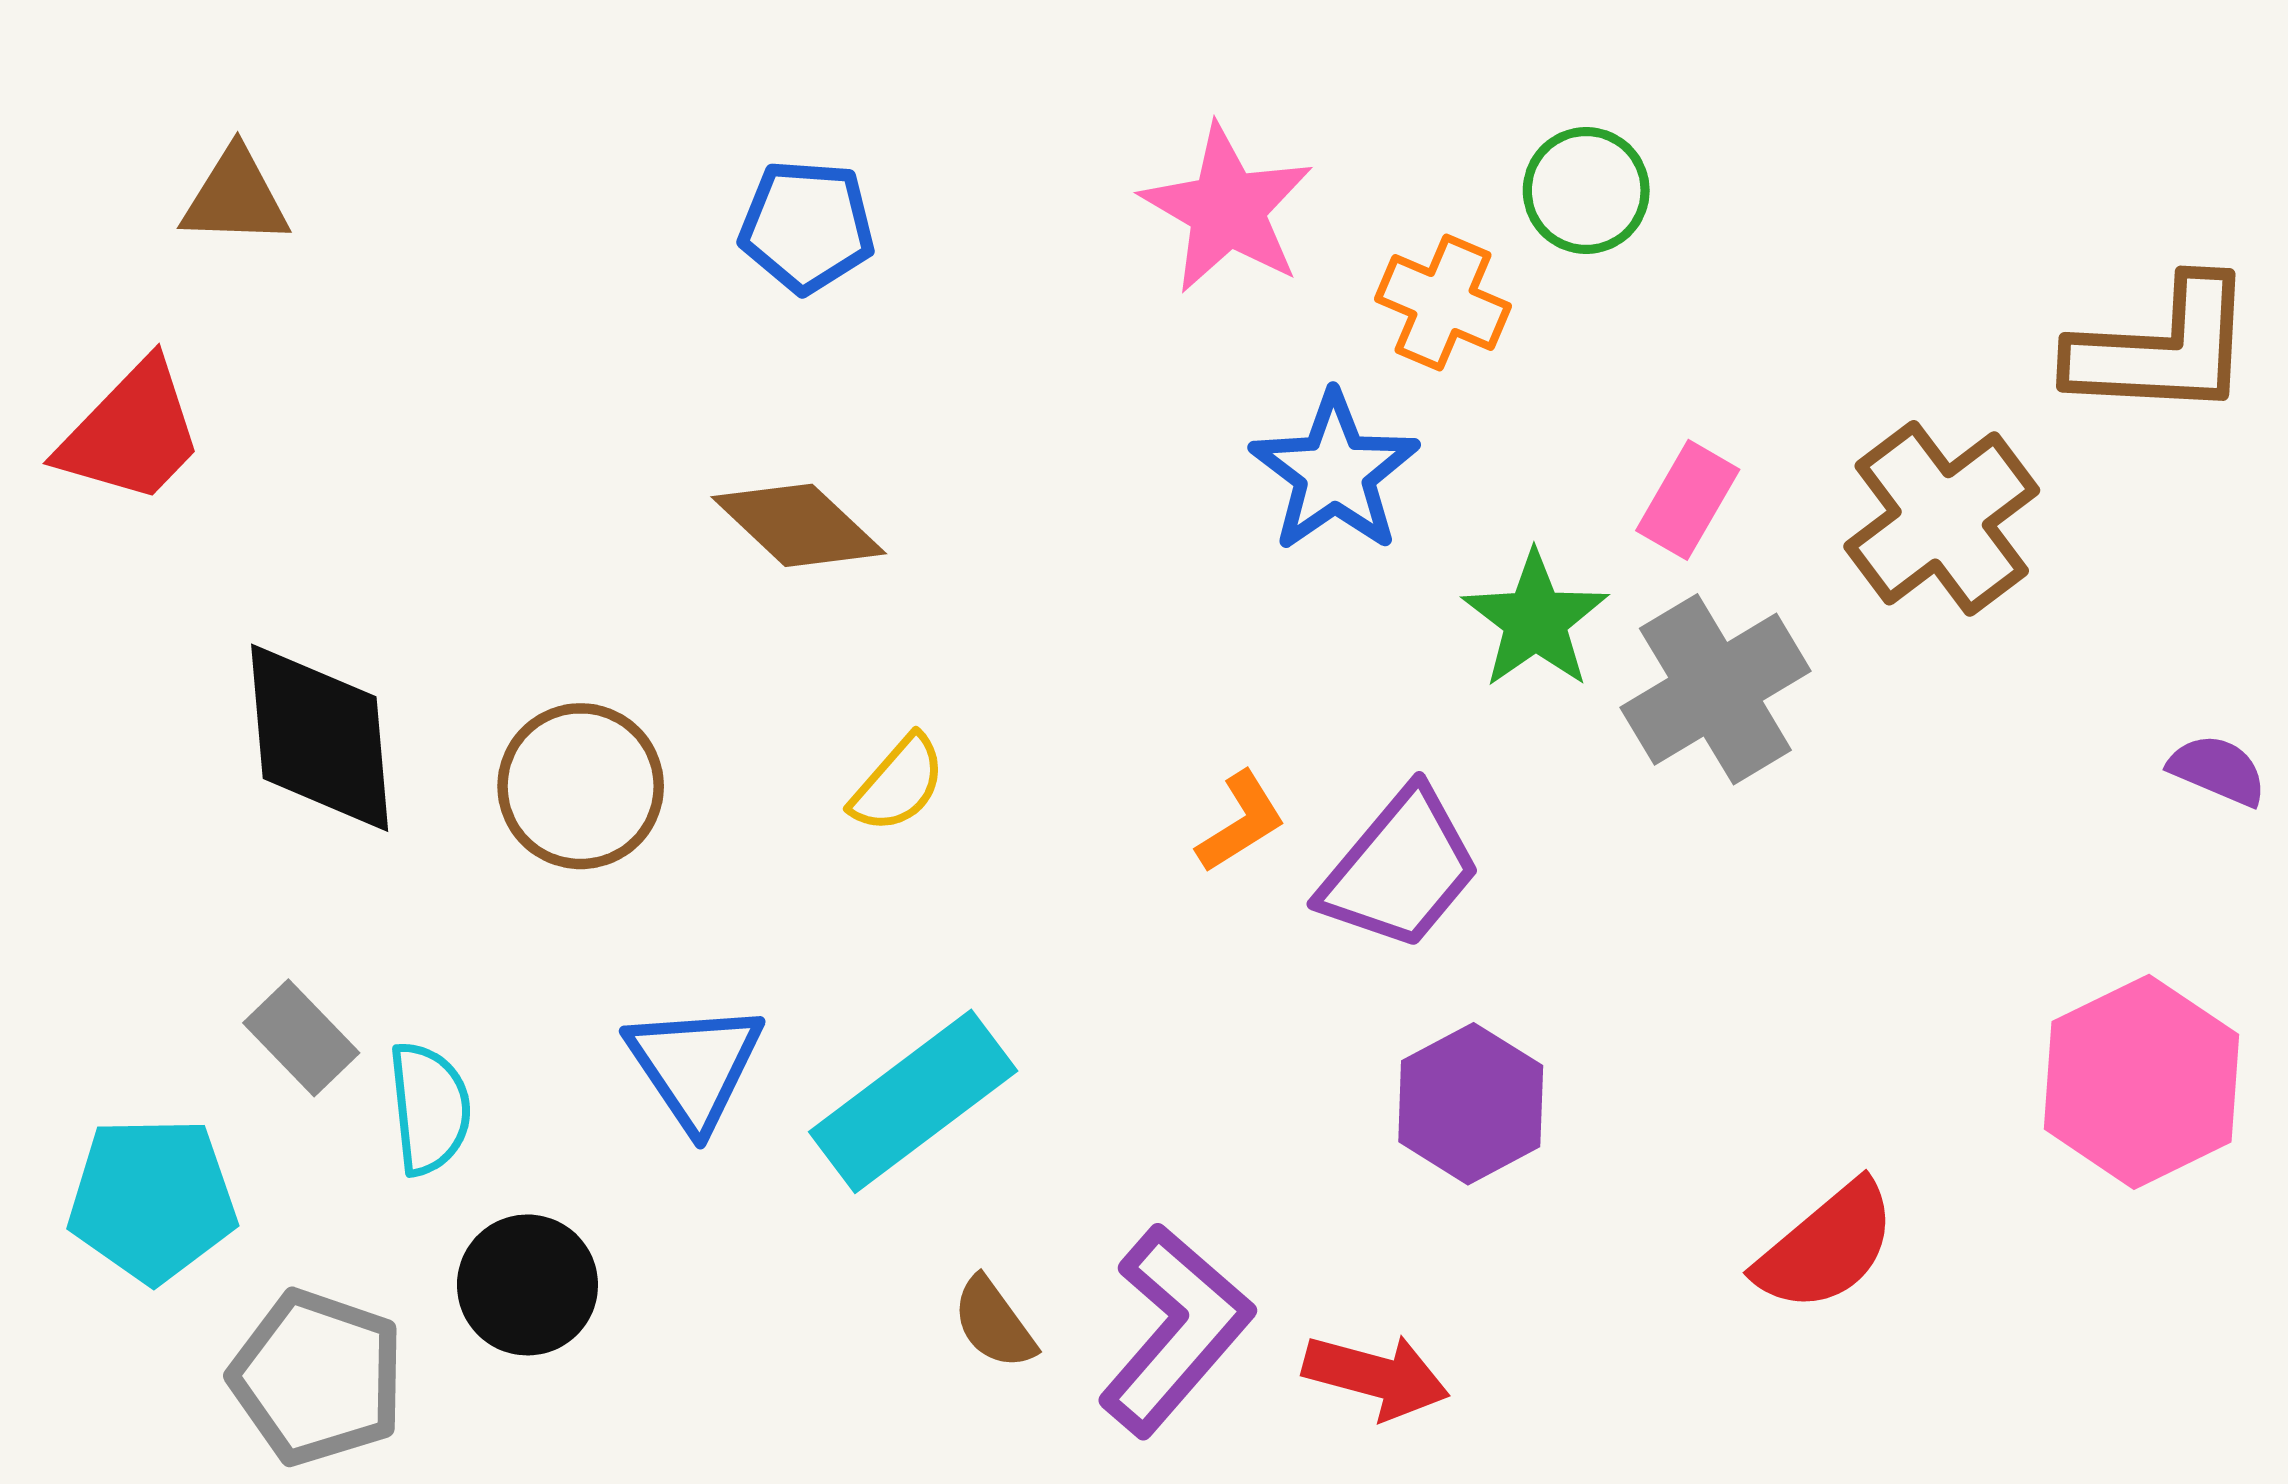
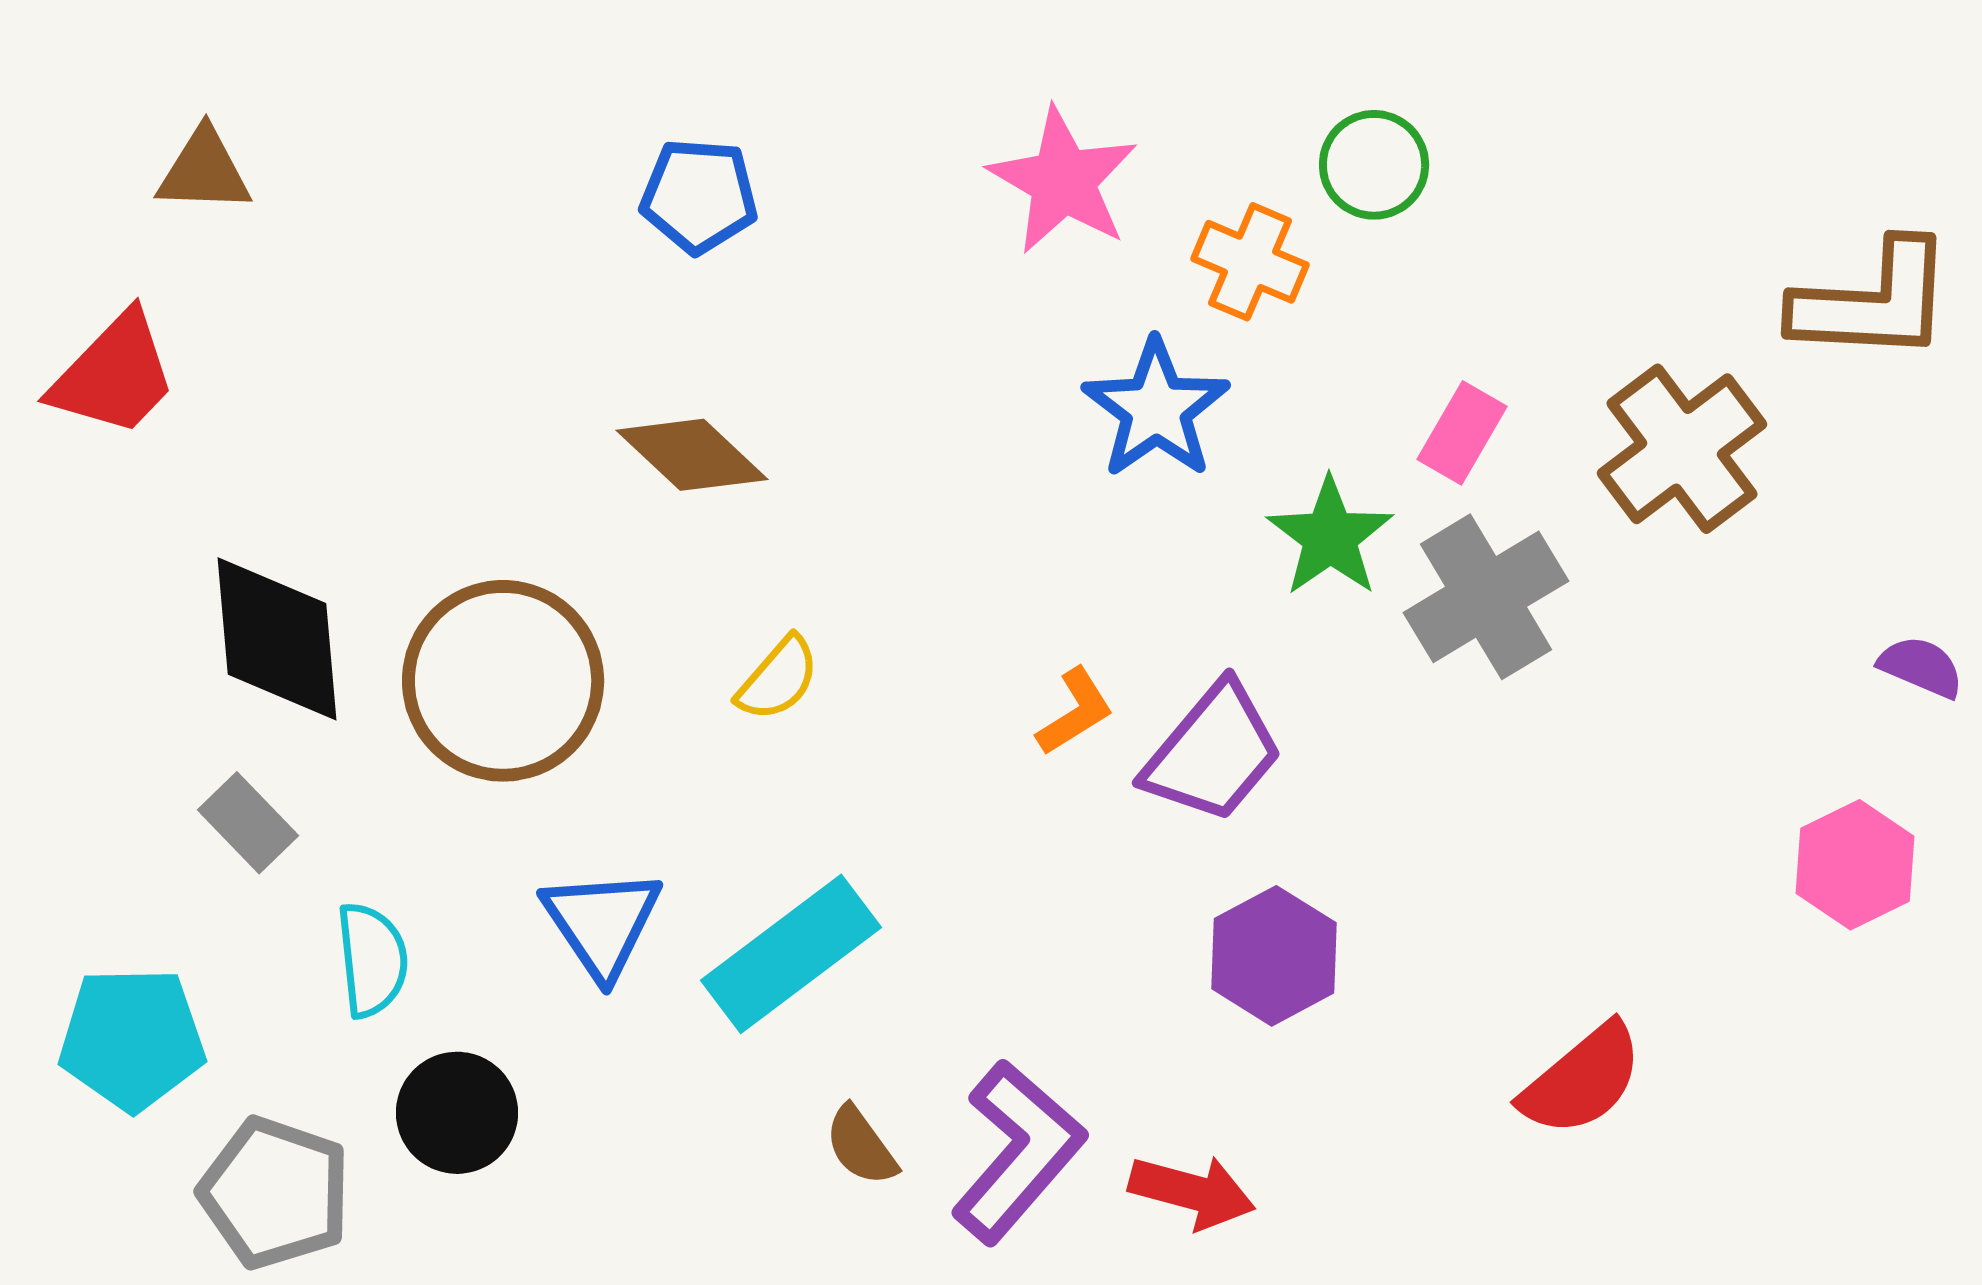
brown circle: (581, 786) -> (503, 681), size x1.4
gray rectangle: (301, 1038) -> (248, 823), moved
pink hexagon: (2141, 1082) -> (1855, 865), moved, size x0.7

